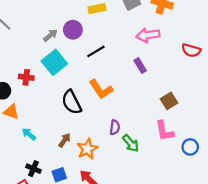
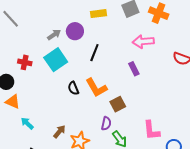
black line: (96, 51) -> (94, 53), turned -42
red cross: (26, 77) -> (25, 62), moved
brown square: (169, 101) -> (118, 104), moved
black semicircle: (72, 102) -> (73, 88), moved, size x0.6

